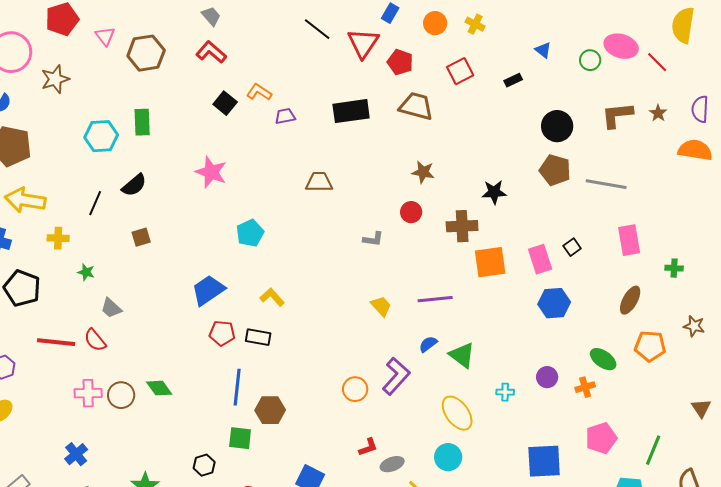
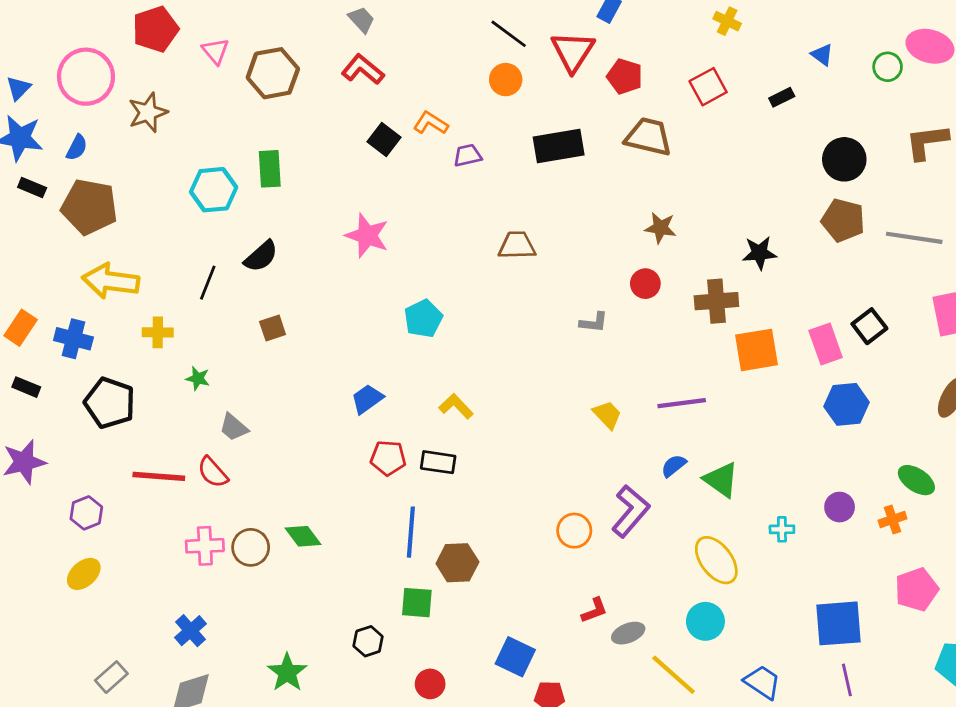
orange circle: (435, 23) -> (506, 80), moved
black square: (572, 247) -> (869, 326), size x1.4
blue trapezoid: (208, 290) -> (367, 399), size x0.7

